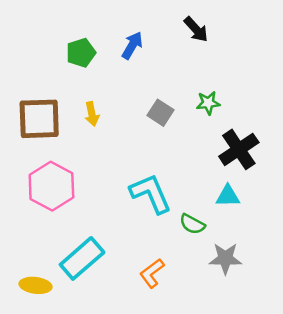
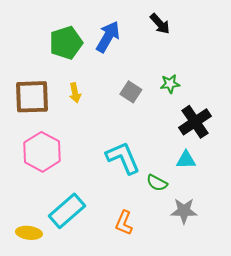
blue arrow: (132, 45) -> (108, 37), size x1.4
green pentagon: (81, 53) -> (66, 43), size x1.4
orange L-shape: (152, 273) -> (124, 223), turned -30

